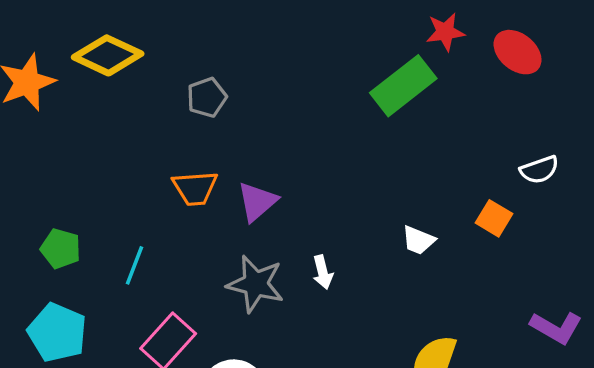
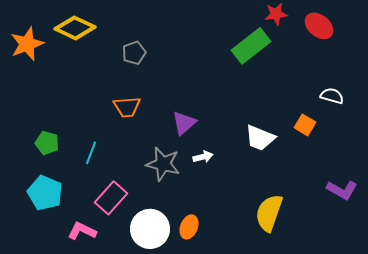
white semicircle: (539, 170) -> (332, 96), turned -145
purple triangle: (257, 202) -> (184, 123), moved
white trapezoid: (418, 240) -> (260, 138), size x1.5
white arrow: (323, 272) -> (203, 157), turned -90

